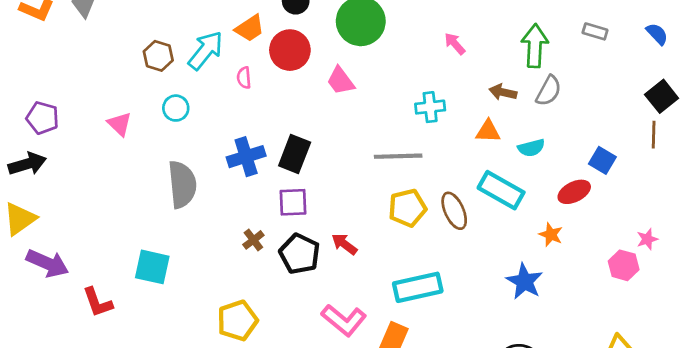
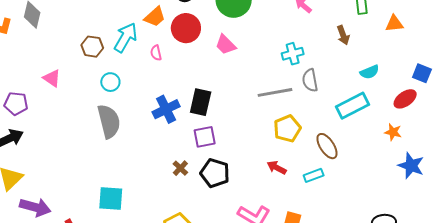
gray semicircle: (549, 91) -> (310, 80), moved, turned 150
brown arrow: (503, 92) -> (343, 35), turned -114
pink triangle: (120, 124) -> (52, 78), moved
orange triangle: (488, 131) -> (394, 24), moved
gray semicircle: (182, 184) -> (109, 121), moved
cyan rectangle: (501, 190) -> (352, 106), turned -48
brown ellipse: (454, 211) -> (327, 146), moved
red arrow: (344, 244) -> (277, 168), moved
blue star: (524, 281) -> (411, 166), moved
cyan rectangle: (418, 287) -> (314, 175), moved, size x0.6

